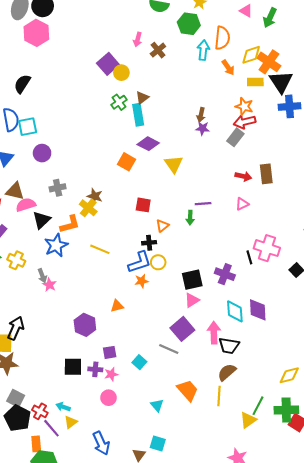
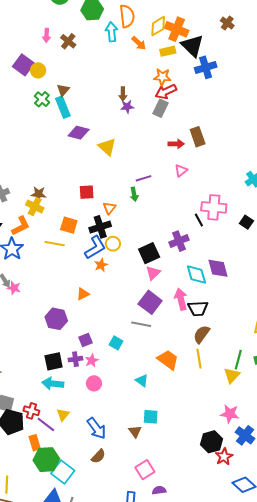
orange square: (127, 162) -> (69, 225), moved
black cross: (149, 243) -> (100, 227), size x1.5
purple cross: (225, 274) -> (179, 241), turned -30
cyan arrow: (63, 407) -> (53, 384), moved, size x1.5

